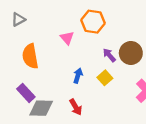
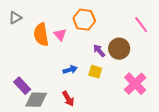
orange semicircle: (30, 56) -> (41, 35), moved
blue arrow: (78, 76) -> (70, 70), turned 56
yellow square: (105, 78) -> (95, 72), turned -32

